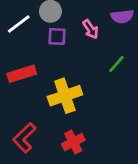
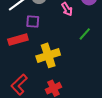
purple square: (57, 36) -> (33, 21), moved

